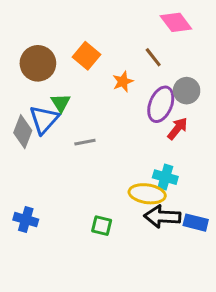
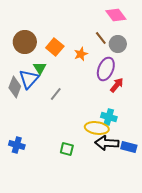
orange square: (86, 56) -> (55, 47), moved
gray circle: (187, 91) -> (118, 44), moved
gray line: (85, 142) -> (56, 94), turned -40

